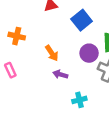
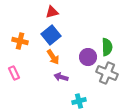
blue square: (82, 20) -> (51, 35), moved

